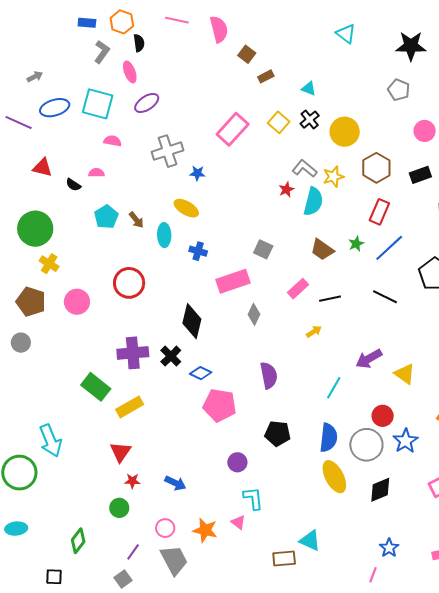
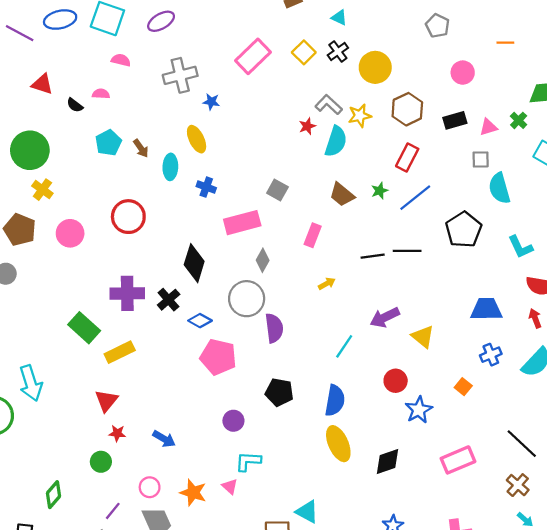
yellow ellipse: (186, 208) -> (197, 139), turned 30
pink rectangle: (298, 289) -> (313, 235), turned -30
black line: (385, 297) -> (407, 251), turned -30
black line: (330, 299) -> (373, 256), moved
gray circle: (366, 445) -> (247, 299), moved
cyan L-shape: (253, 498) -> (248, 461), turned -85

